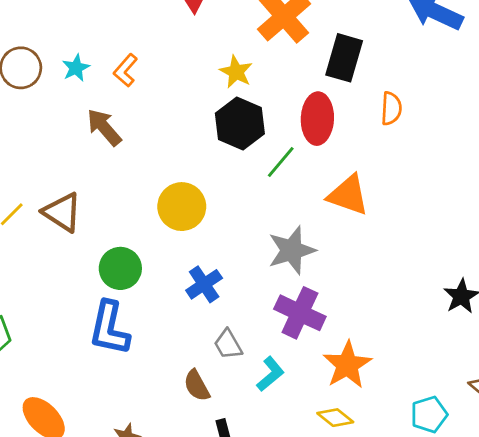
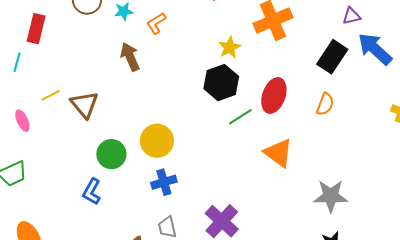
black rectangle: (344, 58) -> (332, 57), moved
yellow circle: (182, 207) -> (157, 141), moved
gray star: (292, 250) -> (331, 196), moved
blue L-shape: (109, 328) -> (92, 192), size x0.7

